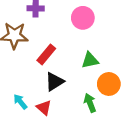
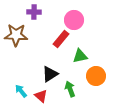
red rectangle: (46, 54) -> (61, 39), moved
green arrow: (90, 103) -> (70, 89), moved

